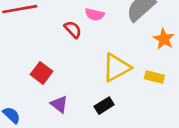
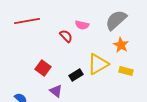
orange star: (164, 39) -> (121, 45), moved
black rectangle: (104, 106) -> (76, 75), moved

